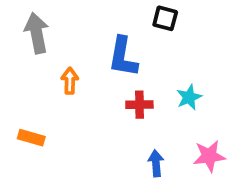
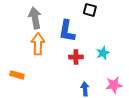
gray arrow: (37, 33) -> (35, 18), moved
orange arrow: (70, 81) -> (38, 44), size x1.5

